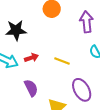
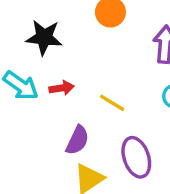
purple semicircle: (31, 88) -> (77, 140), moved, turned 42

